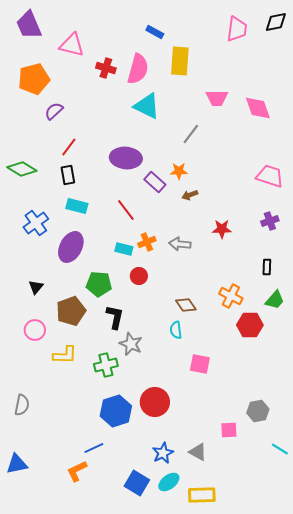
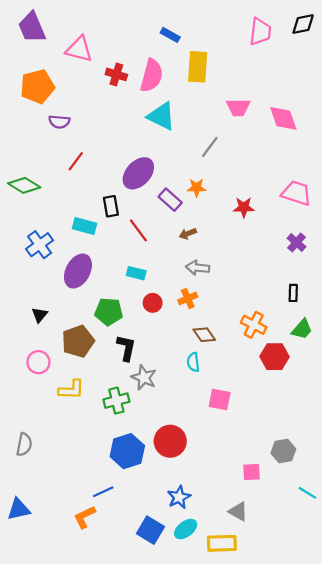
purple semicircle: (54, 111) -> (59, 122), turned -132
purple ellipse: (126, 158) -> (138, 173), turned -52
black rectangle: (68, 175) -> (111, 206), moved
brown arrow: (190, 195) -> (188, 234), moved
purple cross: (270, 221) -> (296, 242), turned -30
red star: (222, 229) -> (244, 207), moved
orange cross: (147, 242) -> (188, 298), moved
gray triangle: (198, 452) -> (238, 511), moved

